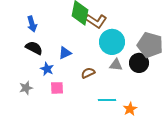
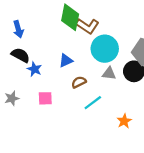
blue triangle: (65, 53) -> (66, 61), moved
blue star: (47, 69) -> (34, 69), moved
cyan line: (107, 100) -> (93, 103), moved, turned -36

